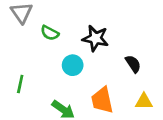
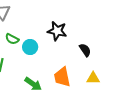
green semicircle: (50, 33) -> (12, 39), moved
cyan circle: (73, 65) -> (30, 47), moved

